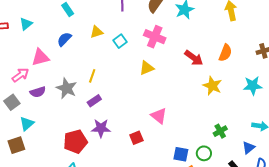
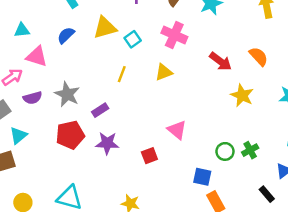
cyan triangle: (26, 24) -> (22, 30), moved, turned 32
yellow triangle: (97, 32) -> (105, 28), size x1.5
orange semicircle: (225, 53) -> (259, 56), turned -66
pink triangle: (40, 57) -> (37, 56), turned 30
yellow line: (92, 76) -> (122, 74), moved
red pentagon: (75, 142) -> (70, 135), moved
green circle: (204, 153) -> (225, 151), moved

